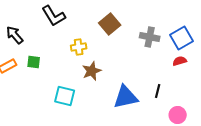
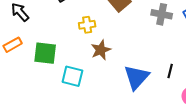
green square: (34, 62) -> (45, 53), moved, size x1.6
blue triangle: (126, 97) -> (136, 77), turned -36

